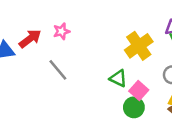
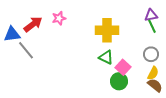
yellow cross: (139, 46) -> (107, 30), moved, turned 35
gray line: (58, 70) -> (26, 50), moved

